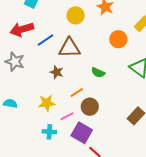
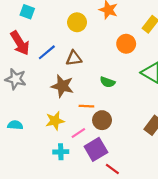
red arrow: (22, 29) -> (20, 43), turned -100
brown triangle: (69, 48) -> (74, 58), size x0.7
brown star: (57, 72) -> (62, 86), size x1.5
orange line: (77, 92) -> (86, 106), turned 40
purple square: (82, 133) -> (96, 149), turned 35

